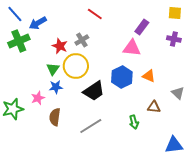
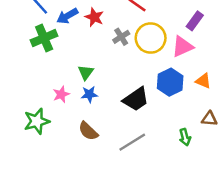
red star: (60, 46) -> (94, 17), moved
pink triangle: (132, 48) -> (182, 47), turned -30
yellow circle: (76, 66) -> (151, 38), moved
pink star: (38, 98) -> (61, 94), moved
brown semicircle: (55, 117) -> (88, 131), turned -54

